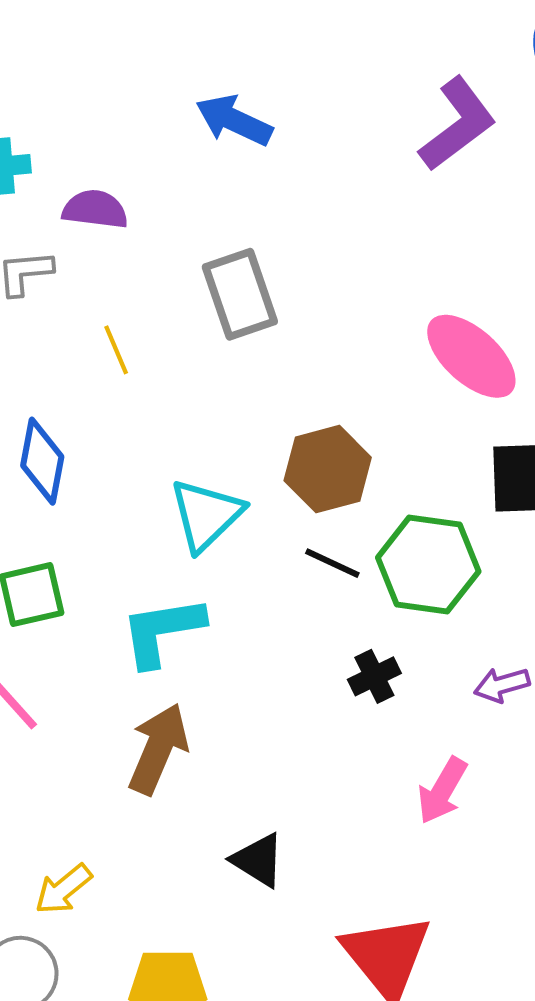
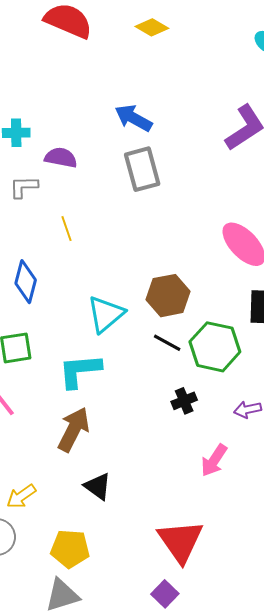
gray rectangle: (240, 294) -> (142, 169), moved
black triangle: (258, 860) -> (98, 486), moved

